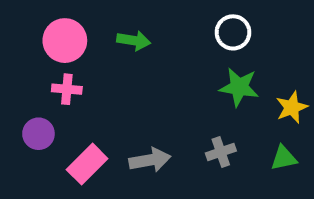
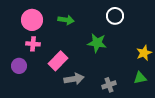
green star: (239, 87) -> (97, 43), moved
gray cross: (221, 152) -> (109, 85), moved
pink rectangle: (87, 164) -> (58, 61), moved

